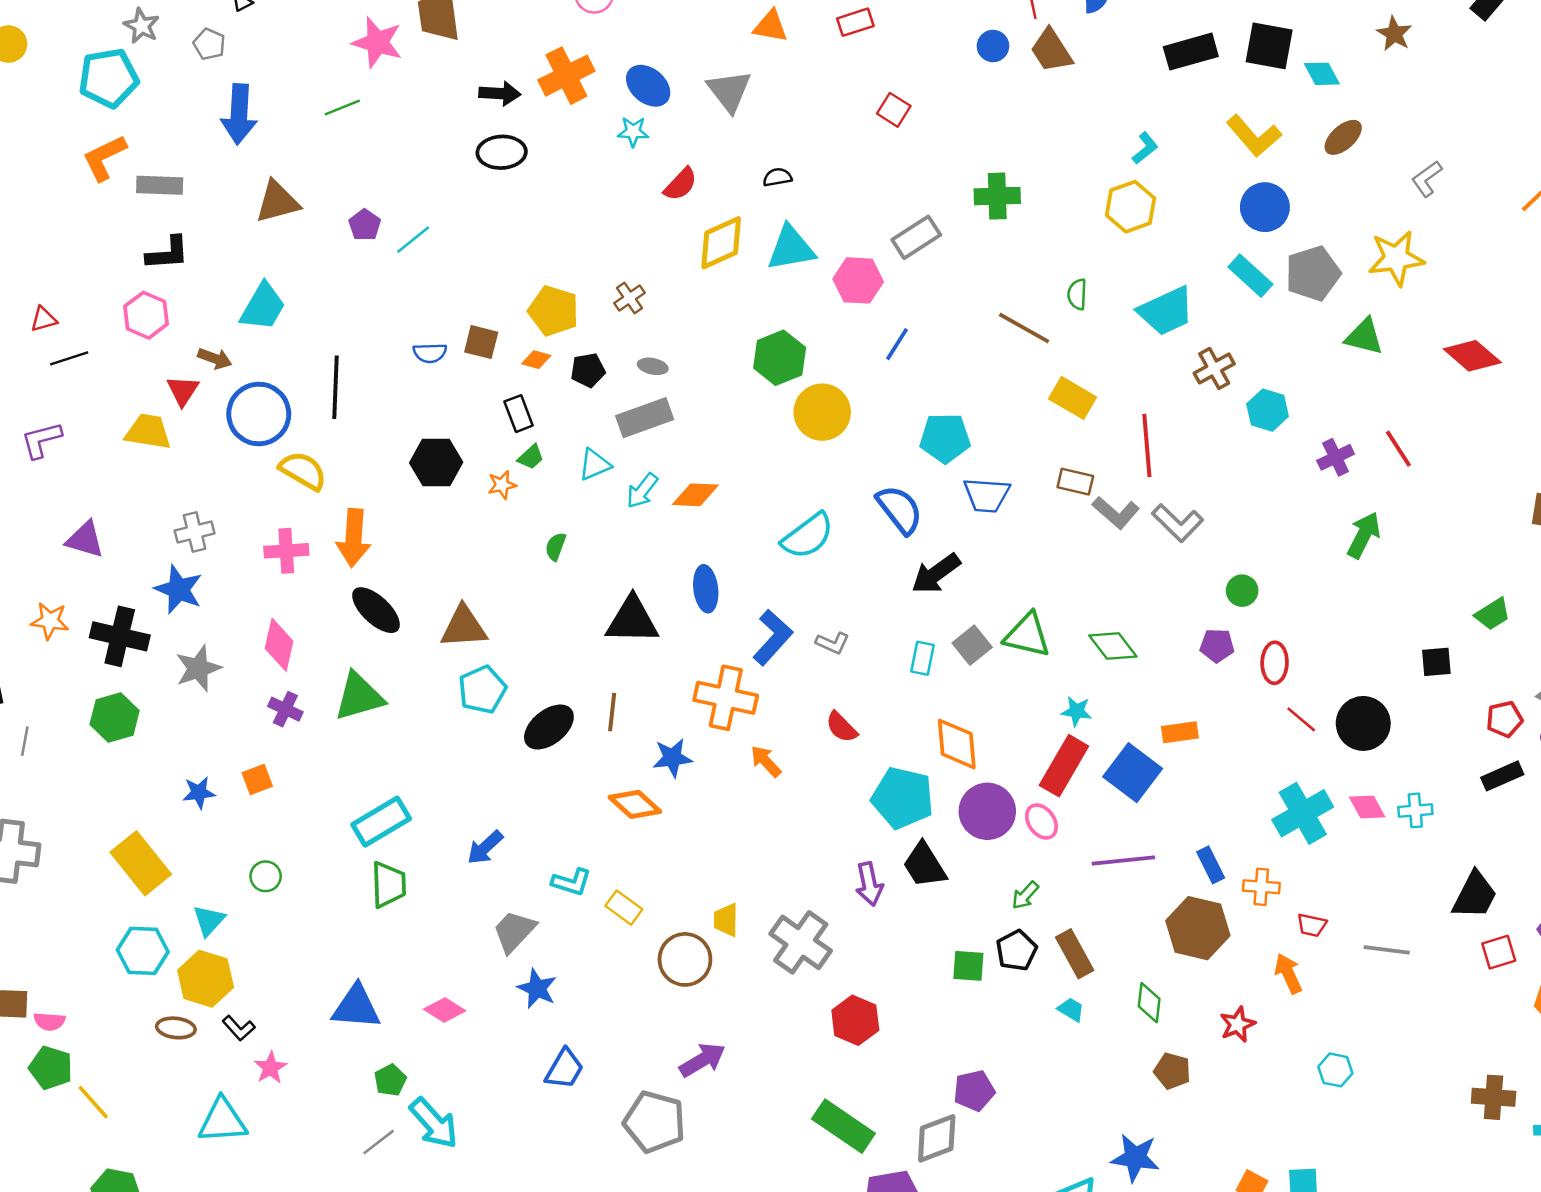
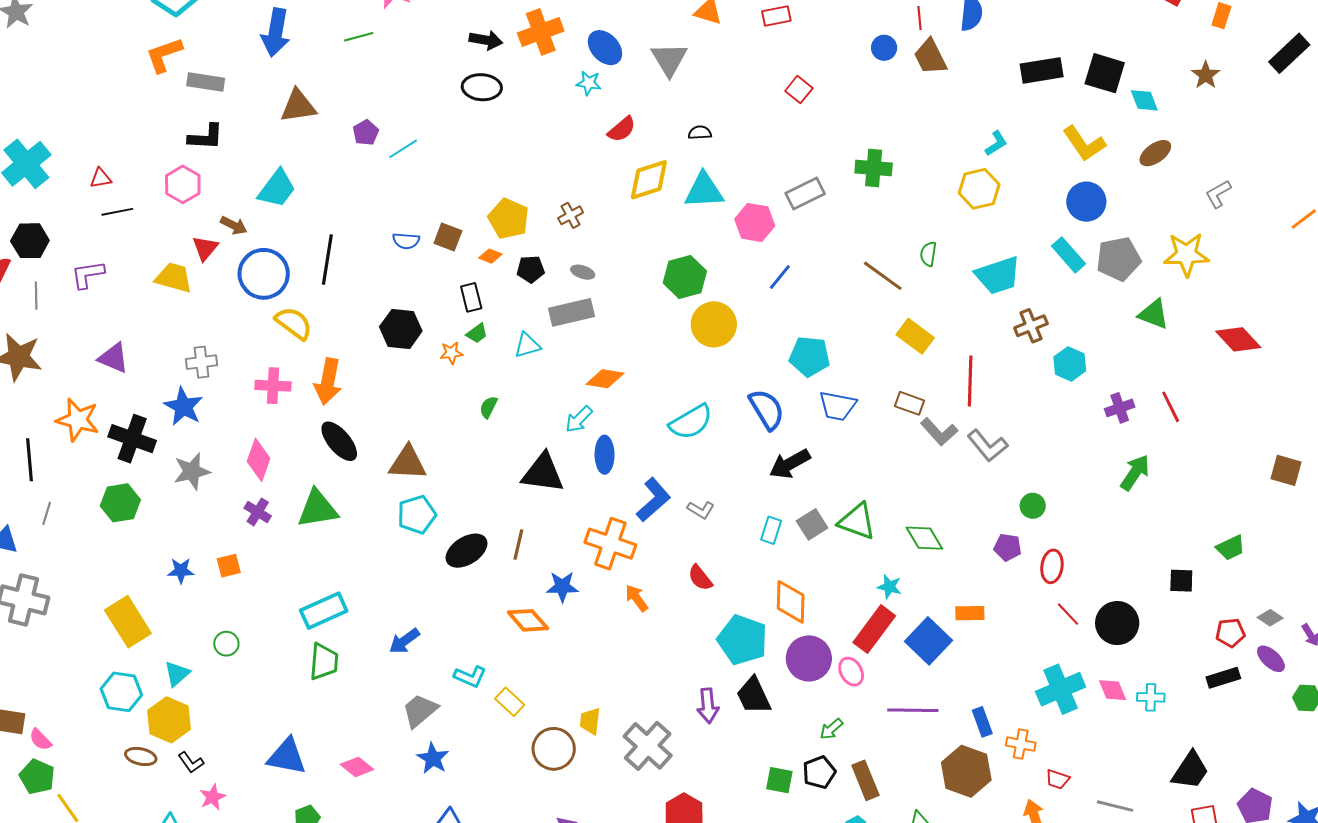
cyan arrow: (642, 491) -> (579, 419), moved
orange star: (50, 621) -> (78, 420), size x1.4
pink semicircle: (49, 1021) -> (40, 740), turned 35

